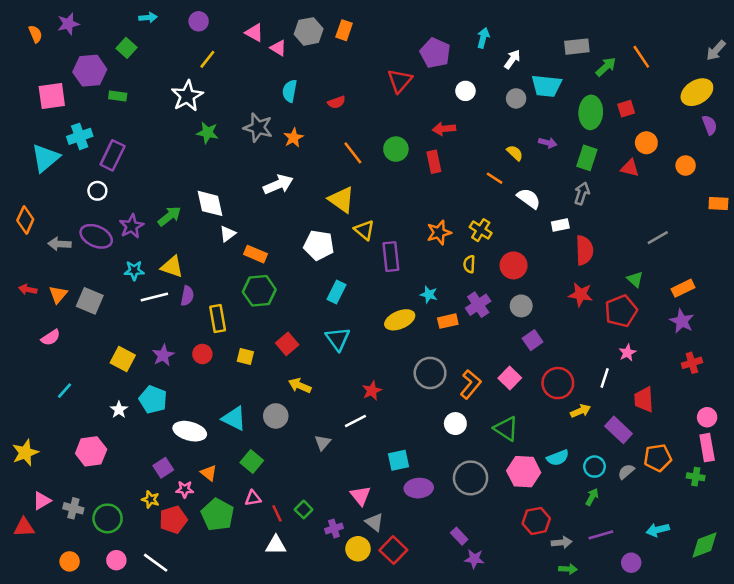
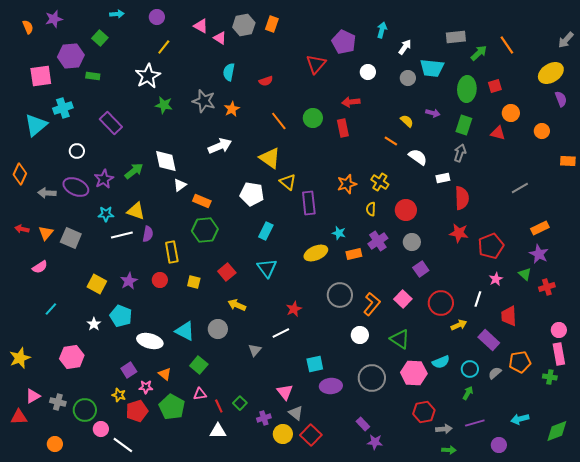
purple rectangle: (113, 155) -> (111, 123), moved, turned -70
green triangle: (635, 279) -> (525, 274), moved
pink circle: (116, 560) -> (101, 429), moved

